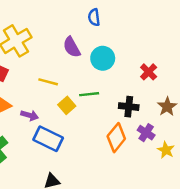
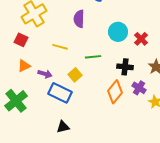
purple semicircle: (72, 47) -> (79, 19), turned 30
cyan circle: (103, 58) -> (118, 32), moved
yellow square: (67, 105) -> (75, 75), moved

